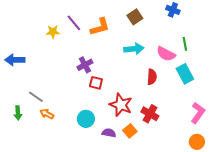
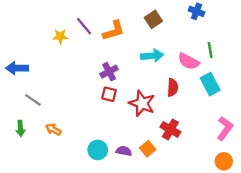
purple cross: (85, 65) -> (109, 72), moved
gray line: (36, 97) -> (33, 100), moved
red star: (121, 105) -> (142, 103), moved
cyan circle: (86, 119) -> (98, 150), moved

